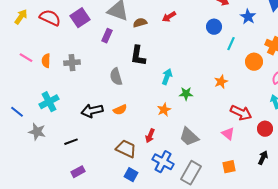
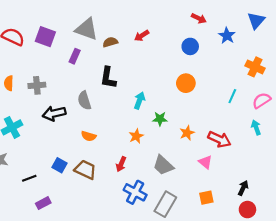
purple square: (80, 18) -> (45, 37), turned -36
cyan line: (231, 44) -> (232, 96), moved
orange circle: (254, 62) -> (186, 83), moved
orange star: (221, 82) -> (187, 133), moved
orange semicircle: (120, 110) -> (89, 136), turned 40
black arrow: (92, 111) -> (54, 113), moved
red circle: (265, 129) -> (247, 210), moved
black line: (71, 142) -> (29, 178), moved
brown trapezoid: (126, 149) -> (85, 170), moved
blue square: (131, 175) -> (59, 165), moved

